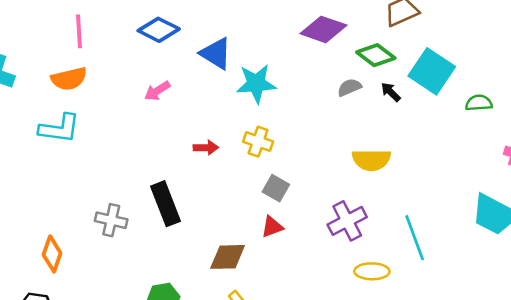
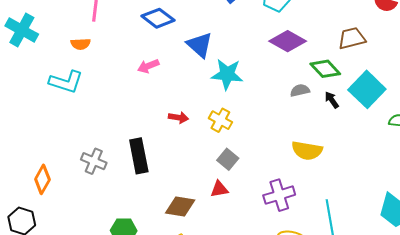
orange semicircle: (69, 79) -> (81, 44), size x0.7

